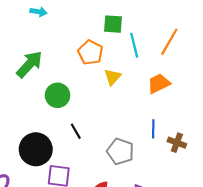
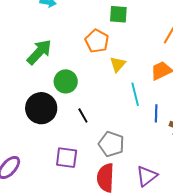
cyan line: (134, 45) -> (135, 94), moved
black circle: (36, 149) -> (41, 108), moved
gray pentagon: (120, 151) -> (111, 144), moved

